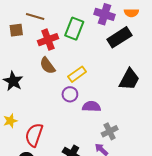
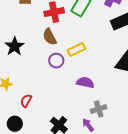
purple circle: (70, 94) -> (56, 61), moved
red semicircle: (34, 135) -> (26, 101), size x0.6

